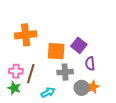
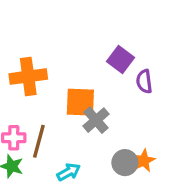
purple square: (79, 45) -> (121, 59), moved
purple semicircle: (90, 64) -> (144, 81), moved
gray cross: (65, 72) -> (96, 120), moved, turned -35

